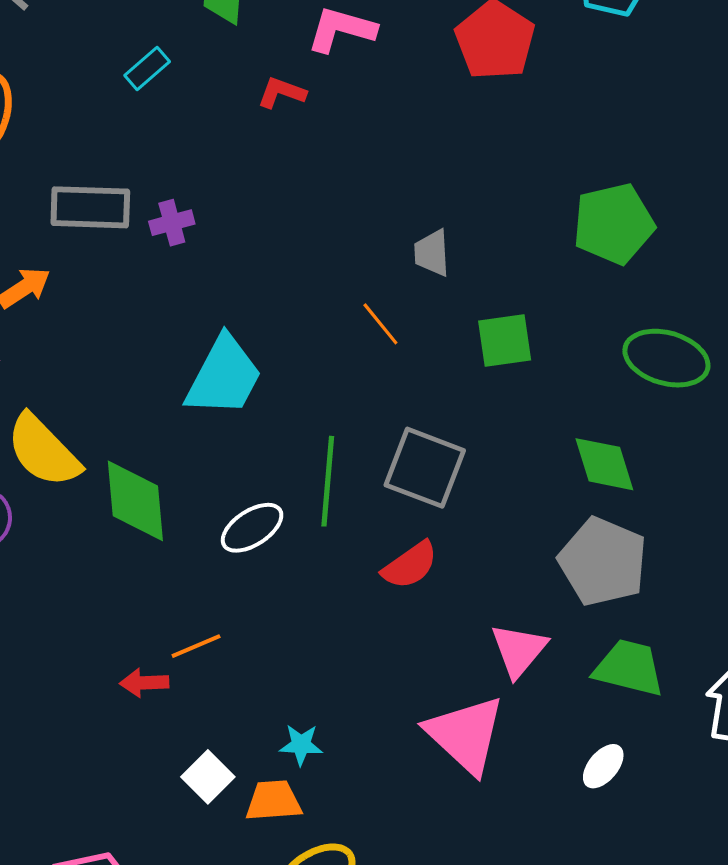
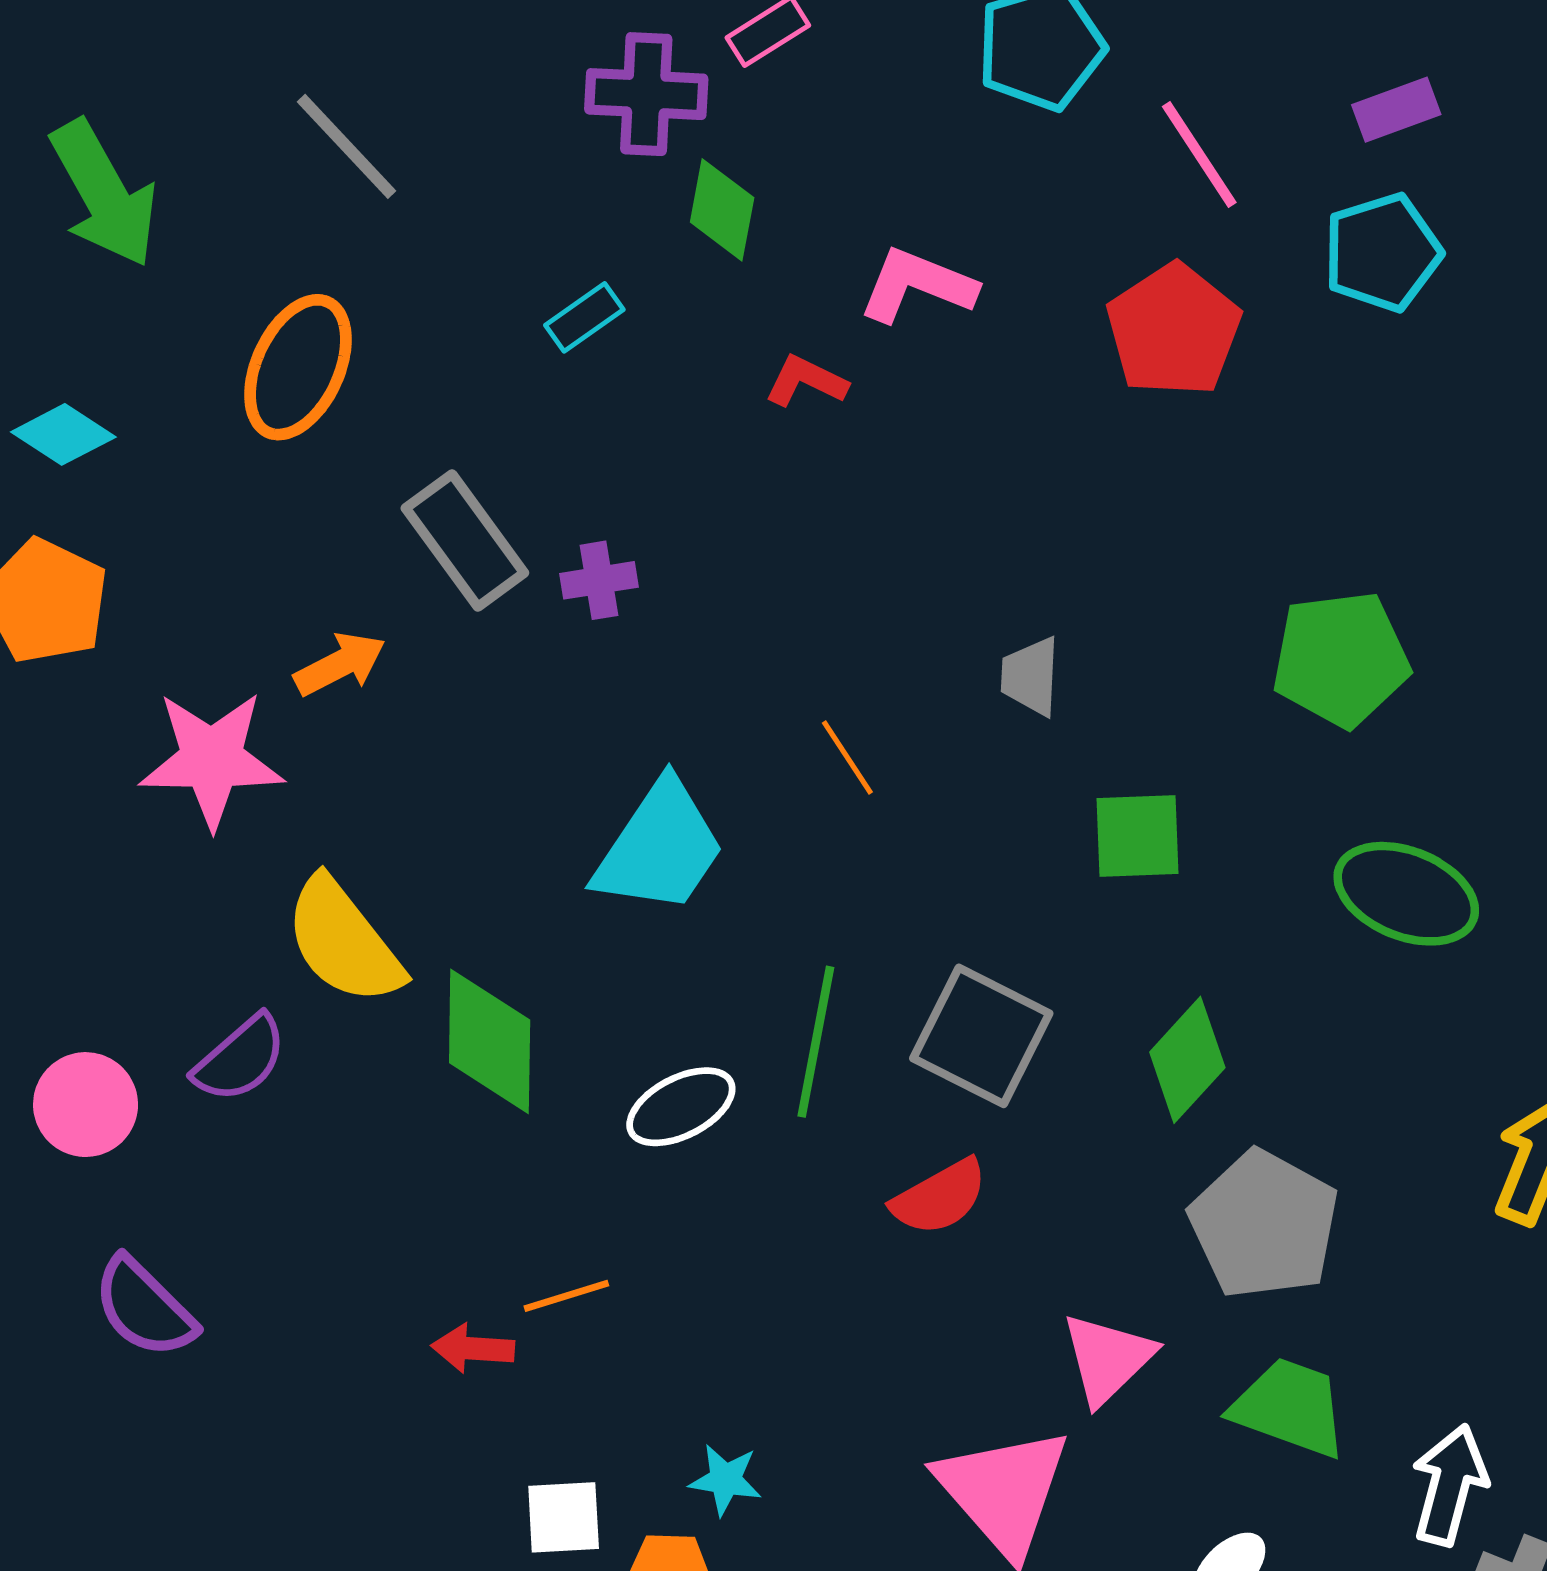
gray rectangle: (90, 207) -> (465, 541), turned 46
orange line: (380, 324) -> (847, 758), moved
green diamond: (604, 464) -> (1187, 1060), moved, turned 54
white square: (208, 777) -> (564, 1517), turned 36

